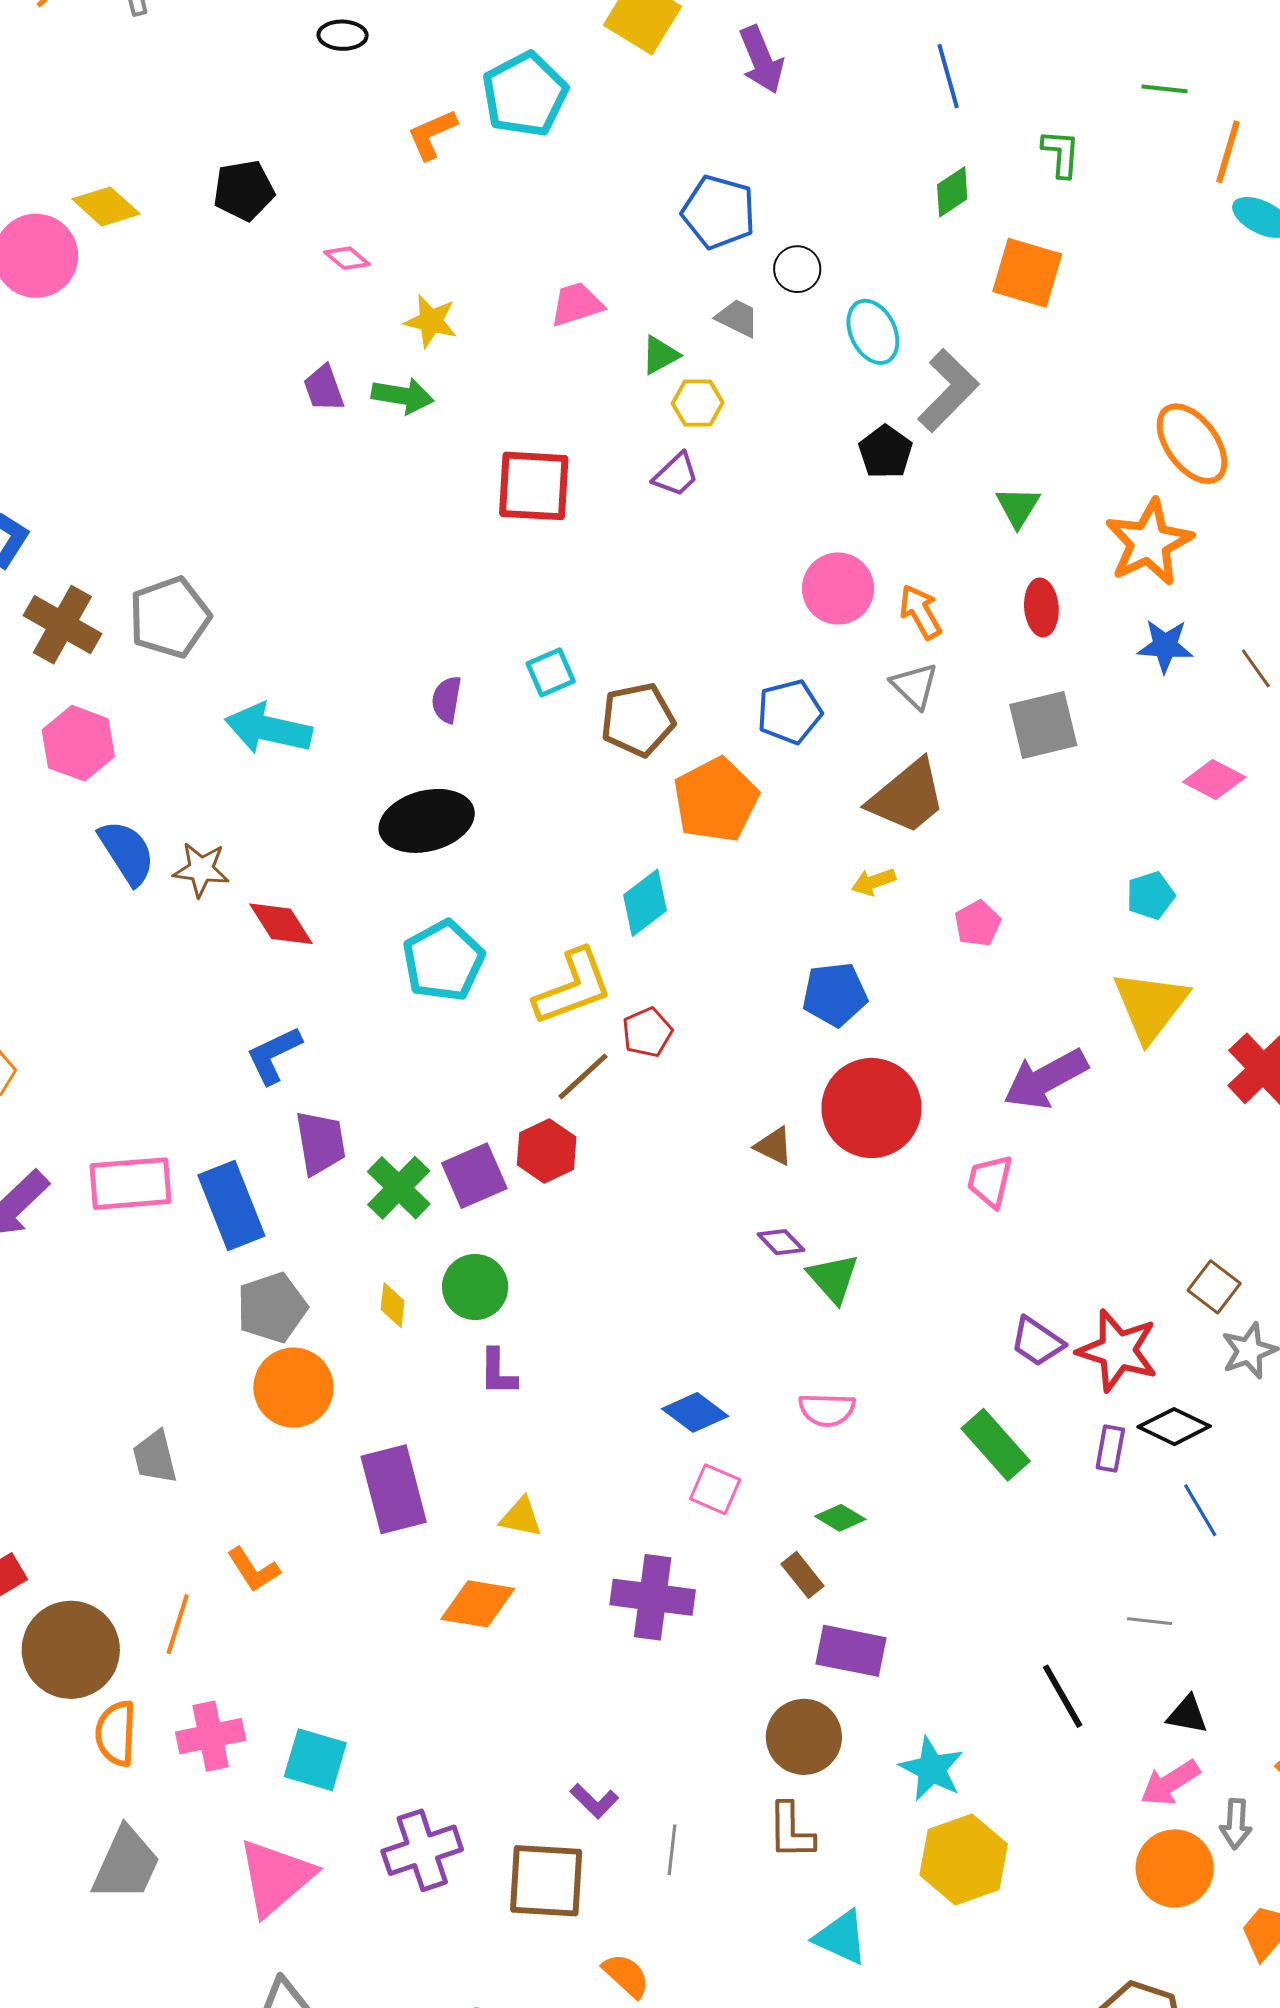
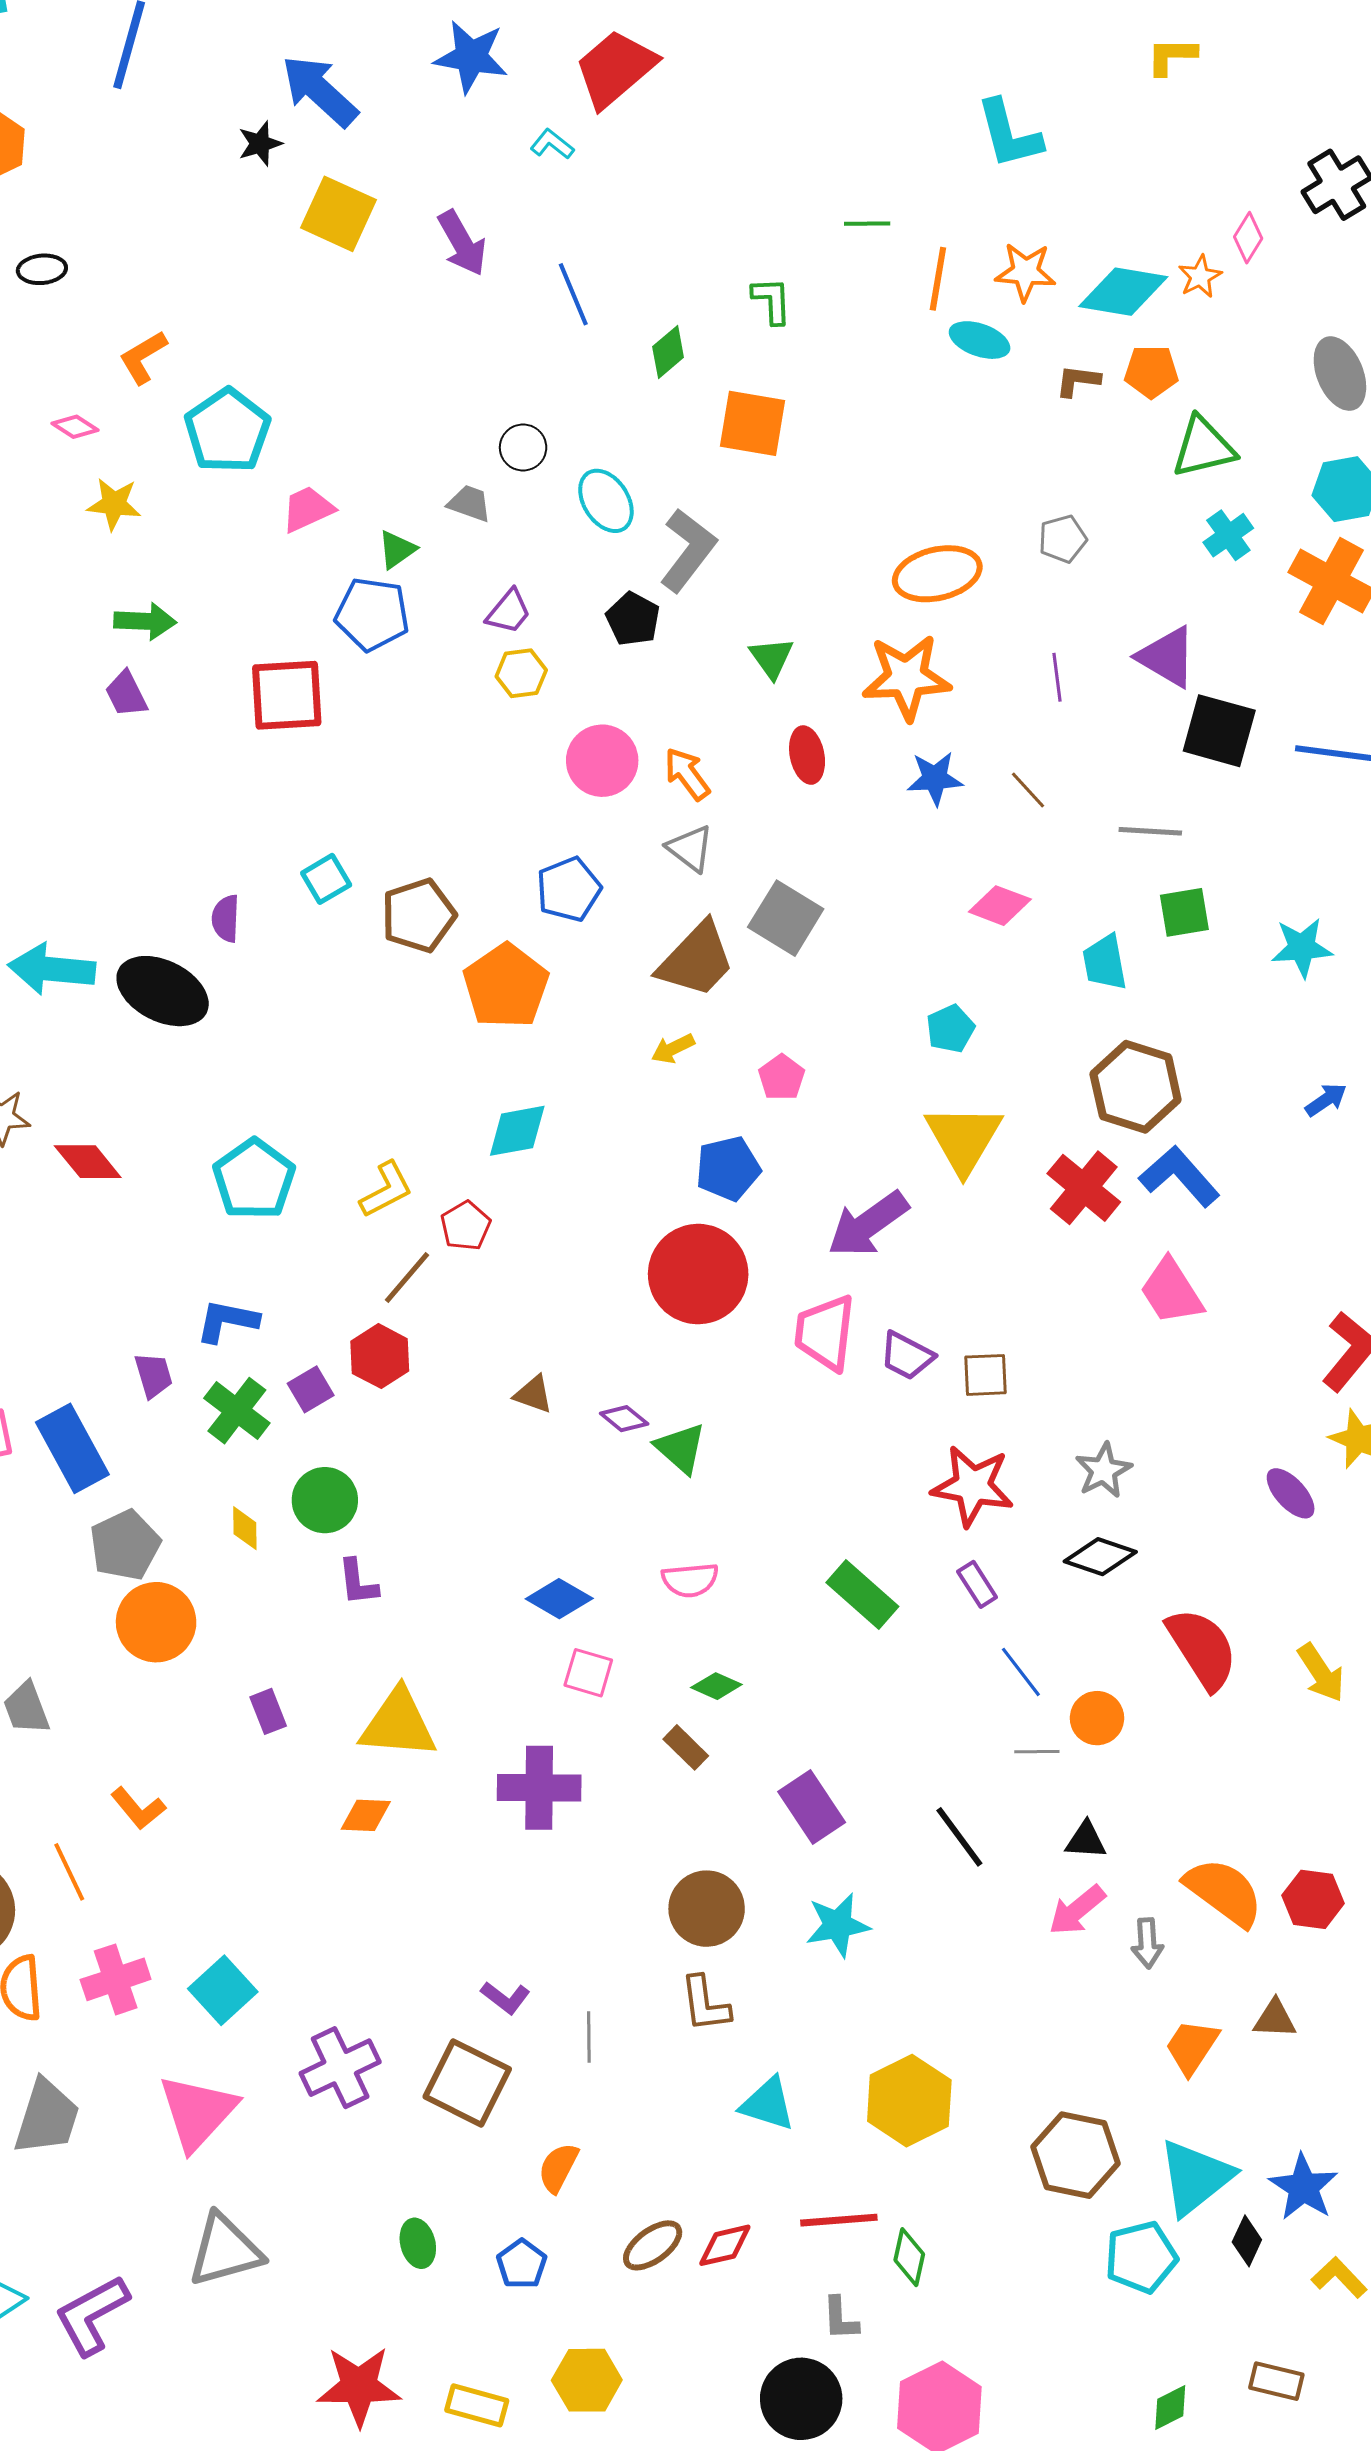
blue line: (948, 76) -> (573, 294), moved
cyan pentagon: (525, 94) -> (227, 431), moved
blue pentagon: (719, 212) -> (372, 614), moved
pink diamond: (347, 258) -> (75, 427), moved
yellow star: (431, 321) -> (114, 504), moved
purple trapezoid: (324, 388) -> (126, 694), moved
yellow hexagon: (698, 403) -> (521, 673), moved
orange ellipse: (1192, 444) -> (937, 574), turned -60
purple trapezoid: (676, 475) -> (509, 612), moved
orange star: (1149, 542) -> (906, 677), turned 30
gray square: (1043, 725) -> (786, 918), moved, turned -38
black ellipse: (427, 821) -> (163, 991), moved, turned 48
cyan diamond: (645, 903) -> (517, 1131), moved, turned 34
yellow L-shape: (573, 987) -> (386, 1190), size x0.7
blue pentagon: (835, 994) -> (728, 1168), moved
blue L-shape: (274, 1055) -> (227, 1321), moved, turned 44
purple trapezoid: (320, 1143) -> (154, 1375), size x0.7
brown triangle: (774, 1146) -> (533, 1394), moved
purple square: (474, 1176) -> (311, 1389), size x0.7
pink trapezoid: (990, 1181) -> (825, 1333), size x1.4
brown square: (1214, 1287) -> (986, 1375), moved, turned -33
purple trapezoid: (1037, 1342) -> (907, 1356), moved
black diamond: (1174, 1427) -> (1100, 1557), moved
purple rectangle: (1110, 1449) -> (977, 1584), turned -36
purple rectangle: (394, 1489) -> (268, 1711), size x0.5
blue line: (1200, 1510) -> (1021, 1672), moved
yellow triangle: (521, 1517) -> (398, 1724), size x1.8
orange diamond: (478, 1604) -> (366, 1815), size x0.7
orange line: (178, 1624) -> (69, 1872), turned -36
purple rectangle: (851, 1651) -> (812, 1807), moved, turned 52
cyan square: (315, 1760) -> (223, 1990), turned 38
cyan star: (932, 1769) -> (838, 1925), turned -30
yellow hexagon: (964, 1859) -> (909, 2101), moved
orange circle: (1175, 1868) -> (1097, 1718), moved, size x0.7
brown square: (546, 1881) -> (467, 2083), turned 30
orange semicircle: (626, 1975) -> (558, 2168), turned -98

